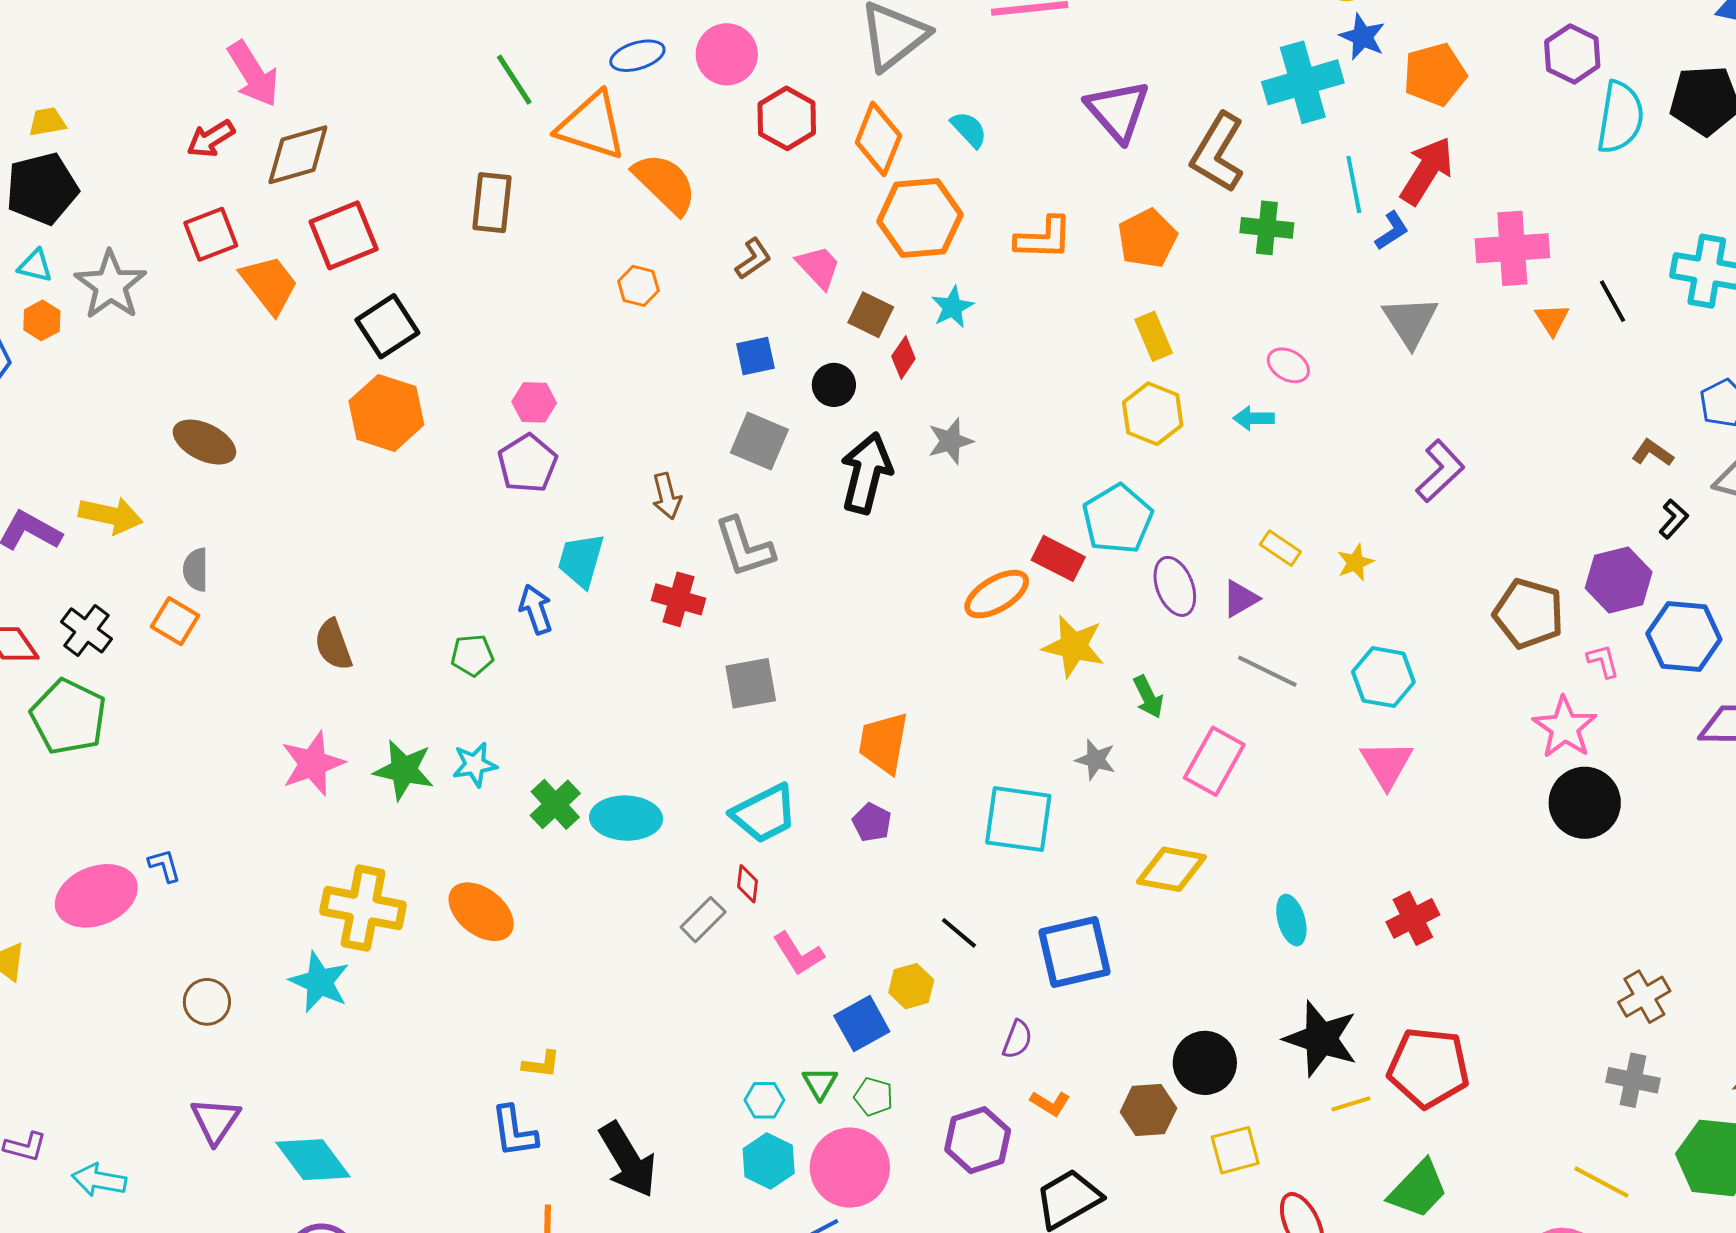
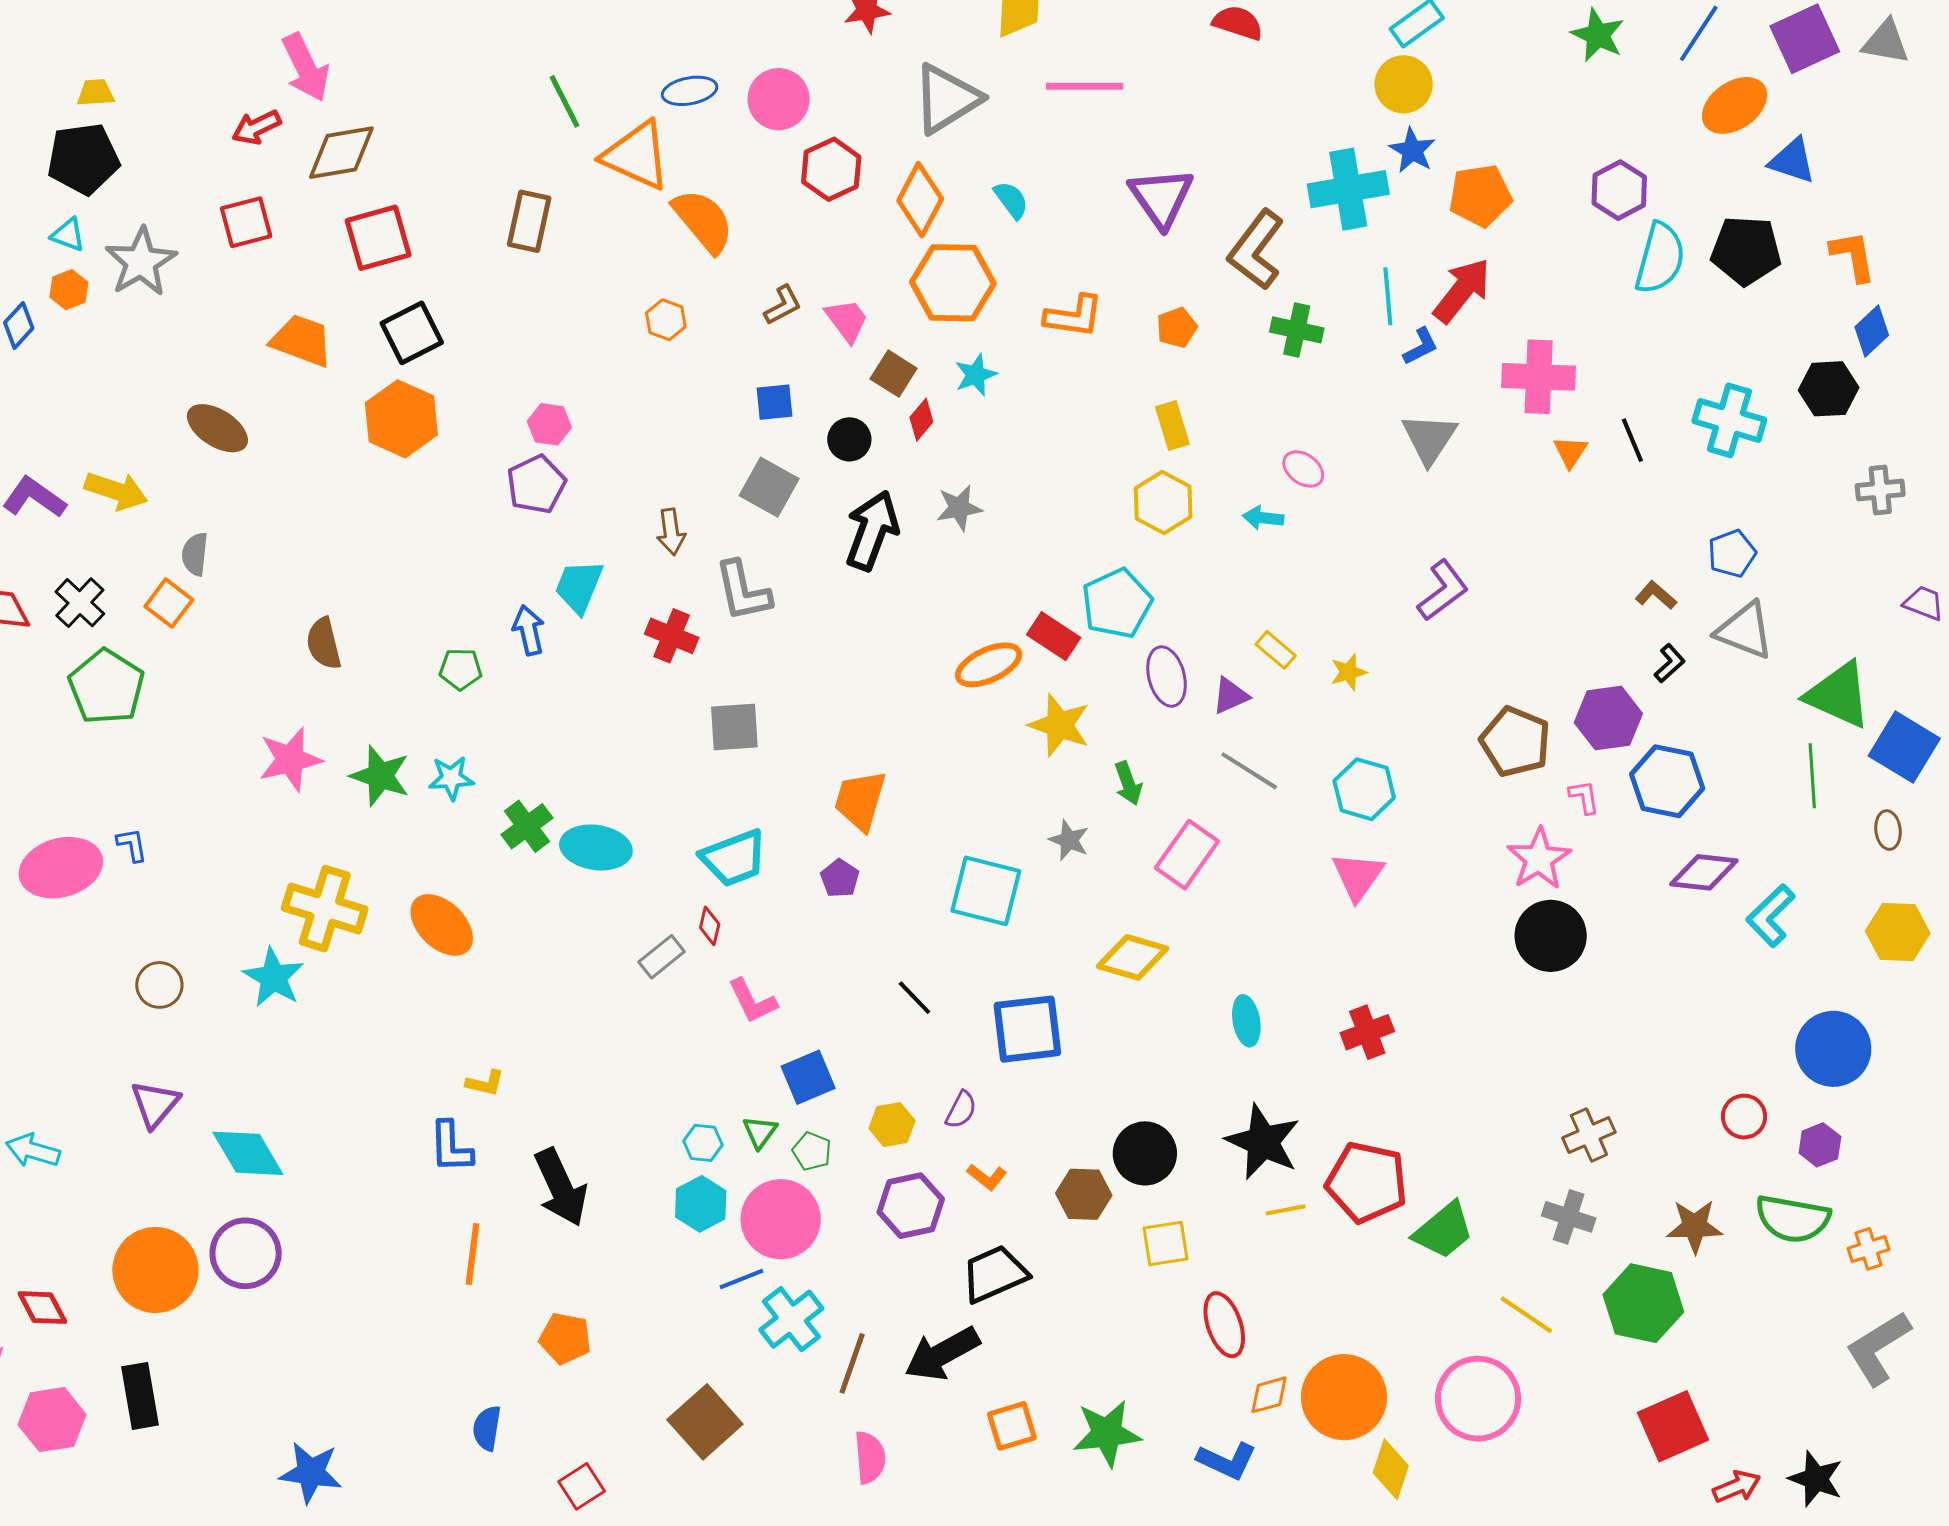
orange pentagon: (1147, 238) -> (1177, 328), size x0.7
orange trapezoid: (269, 284) -> (302, 340), moved, turned -38
green pentagon: (68, 717) -> (107, 687), moved
yellow hexagon: (911, 986) -> (892, 1125), moved
green trapezoid: (1418, 1189) -> (1444, 1230), moved

